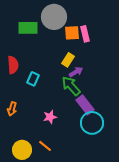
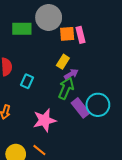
green arrow: (71, 86) -> (66, 88), turned 65
pink star: (50, 117) -> (44, 120), size x1.6
cyan circle: (92, 123) -> (98, 105), moved

